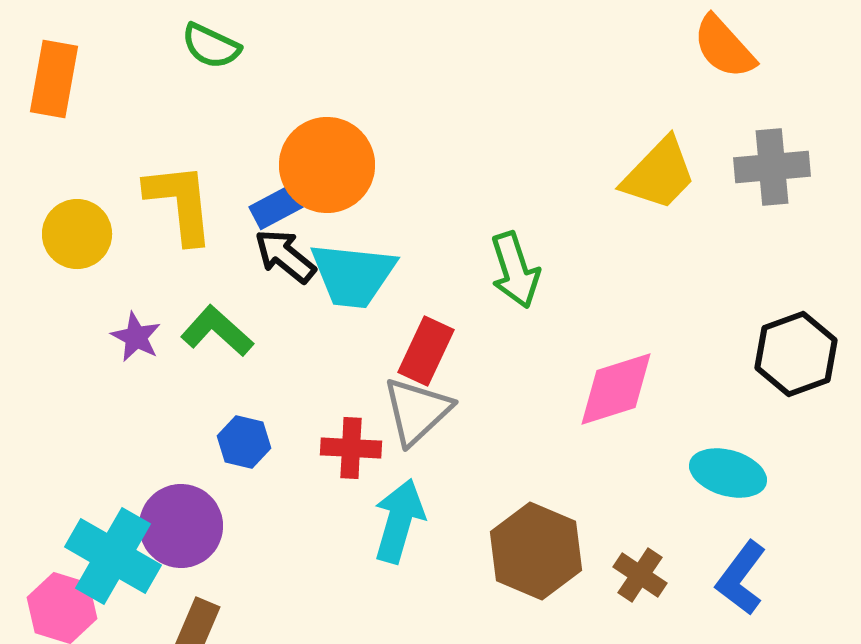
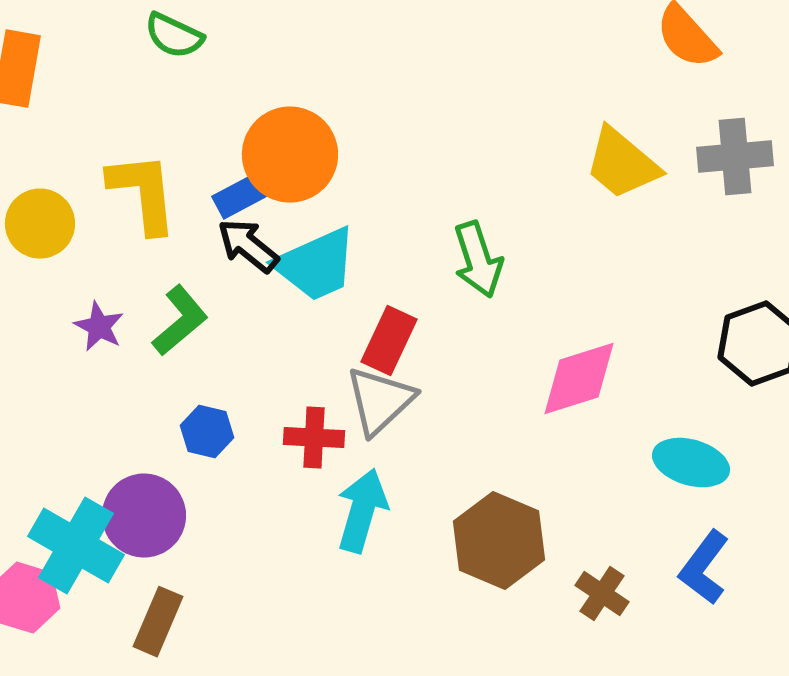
yellow trapezoid: (659, 174) -> (622, 164), turned 86
cyan trapezoid: (353, 275) -> (316, 265), turned -30
green L-shape: (217, 331) -> (180, 321), turned 98
brown cross: (640, 575) -> (602, 594), moved

